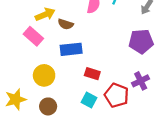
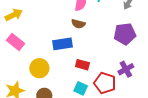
yellow arrow: (45, 14) -> (14, 15), moved
brown semicircle: (66, 24) -> (78, 24), moved
pink rectangle: (33, 36) -> (15, 42), moved

